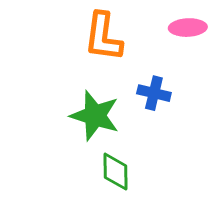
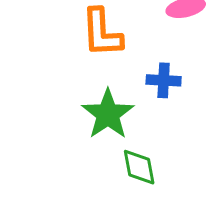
green star: (95, 116) -> (108, 114), turned 30

